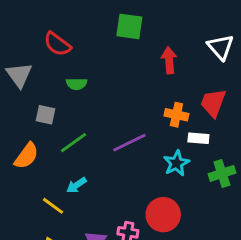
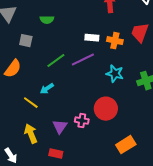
white rectangle: (198, 138) -> (92, 38), moved
green line: (74, 143) -> (56, 61), moved
cyan star: (176, 163) -> (115, 74), turned -30

